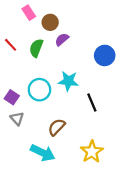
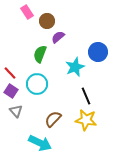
red line: (11, 45) -> (10, 73), moved
green semicircle: (36, 48) -> (40, 54), moved
cyan star: (68, 81) -> (75, 67), moved, turned -30
yellow star: (92, 152) -> (86, 120), moved, turned -30

